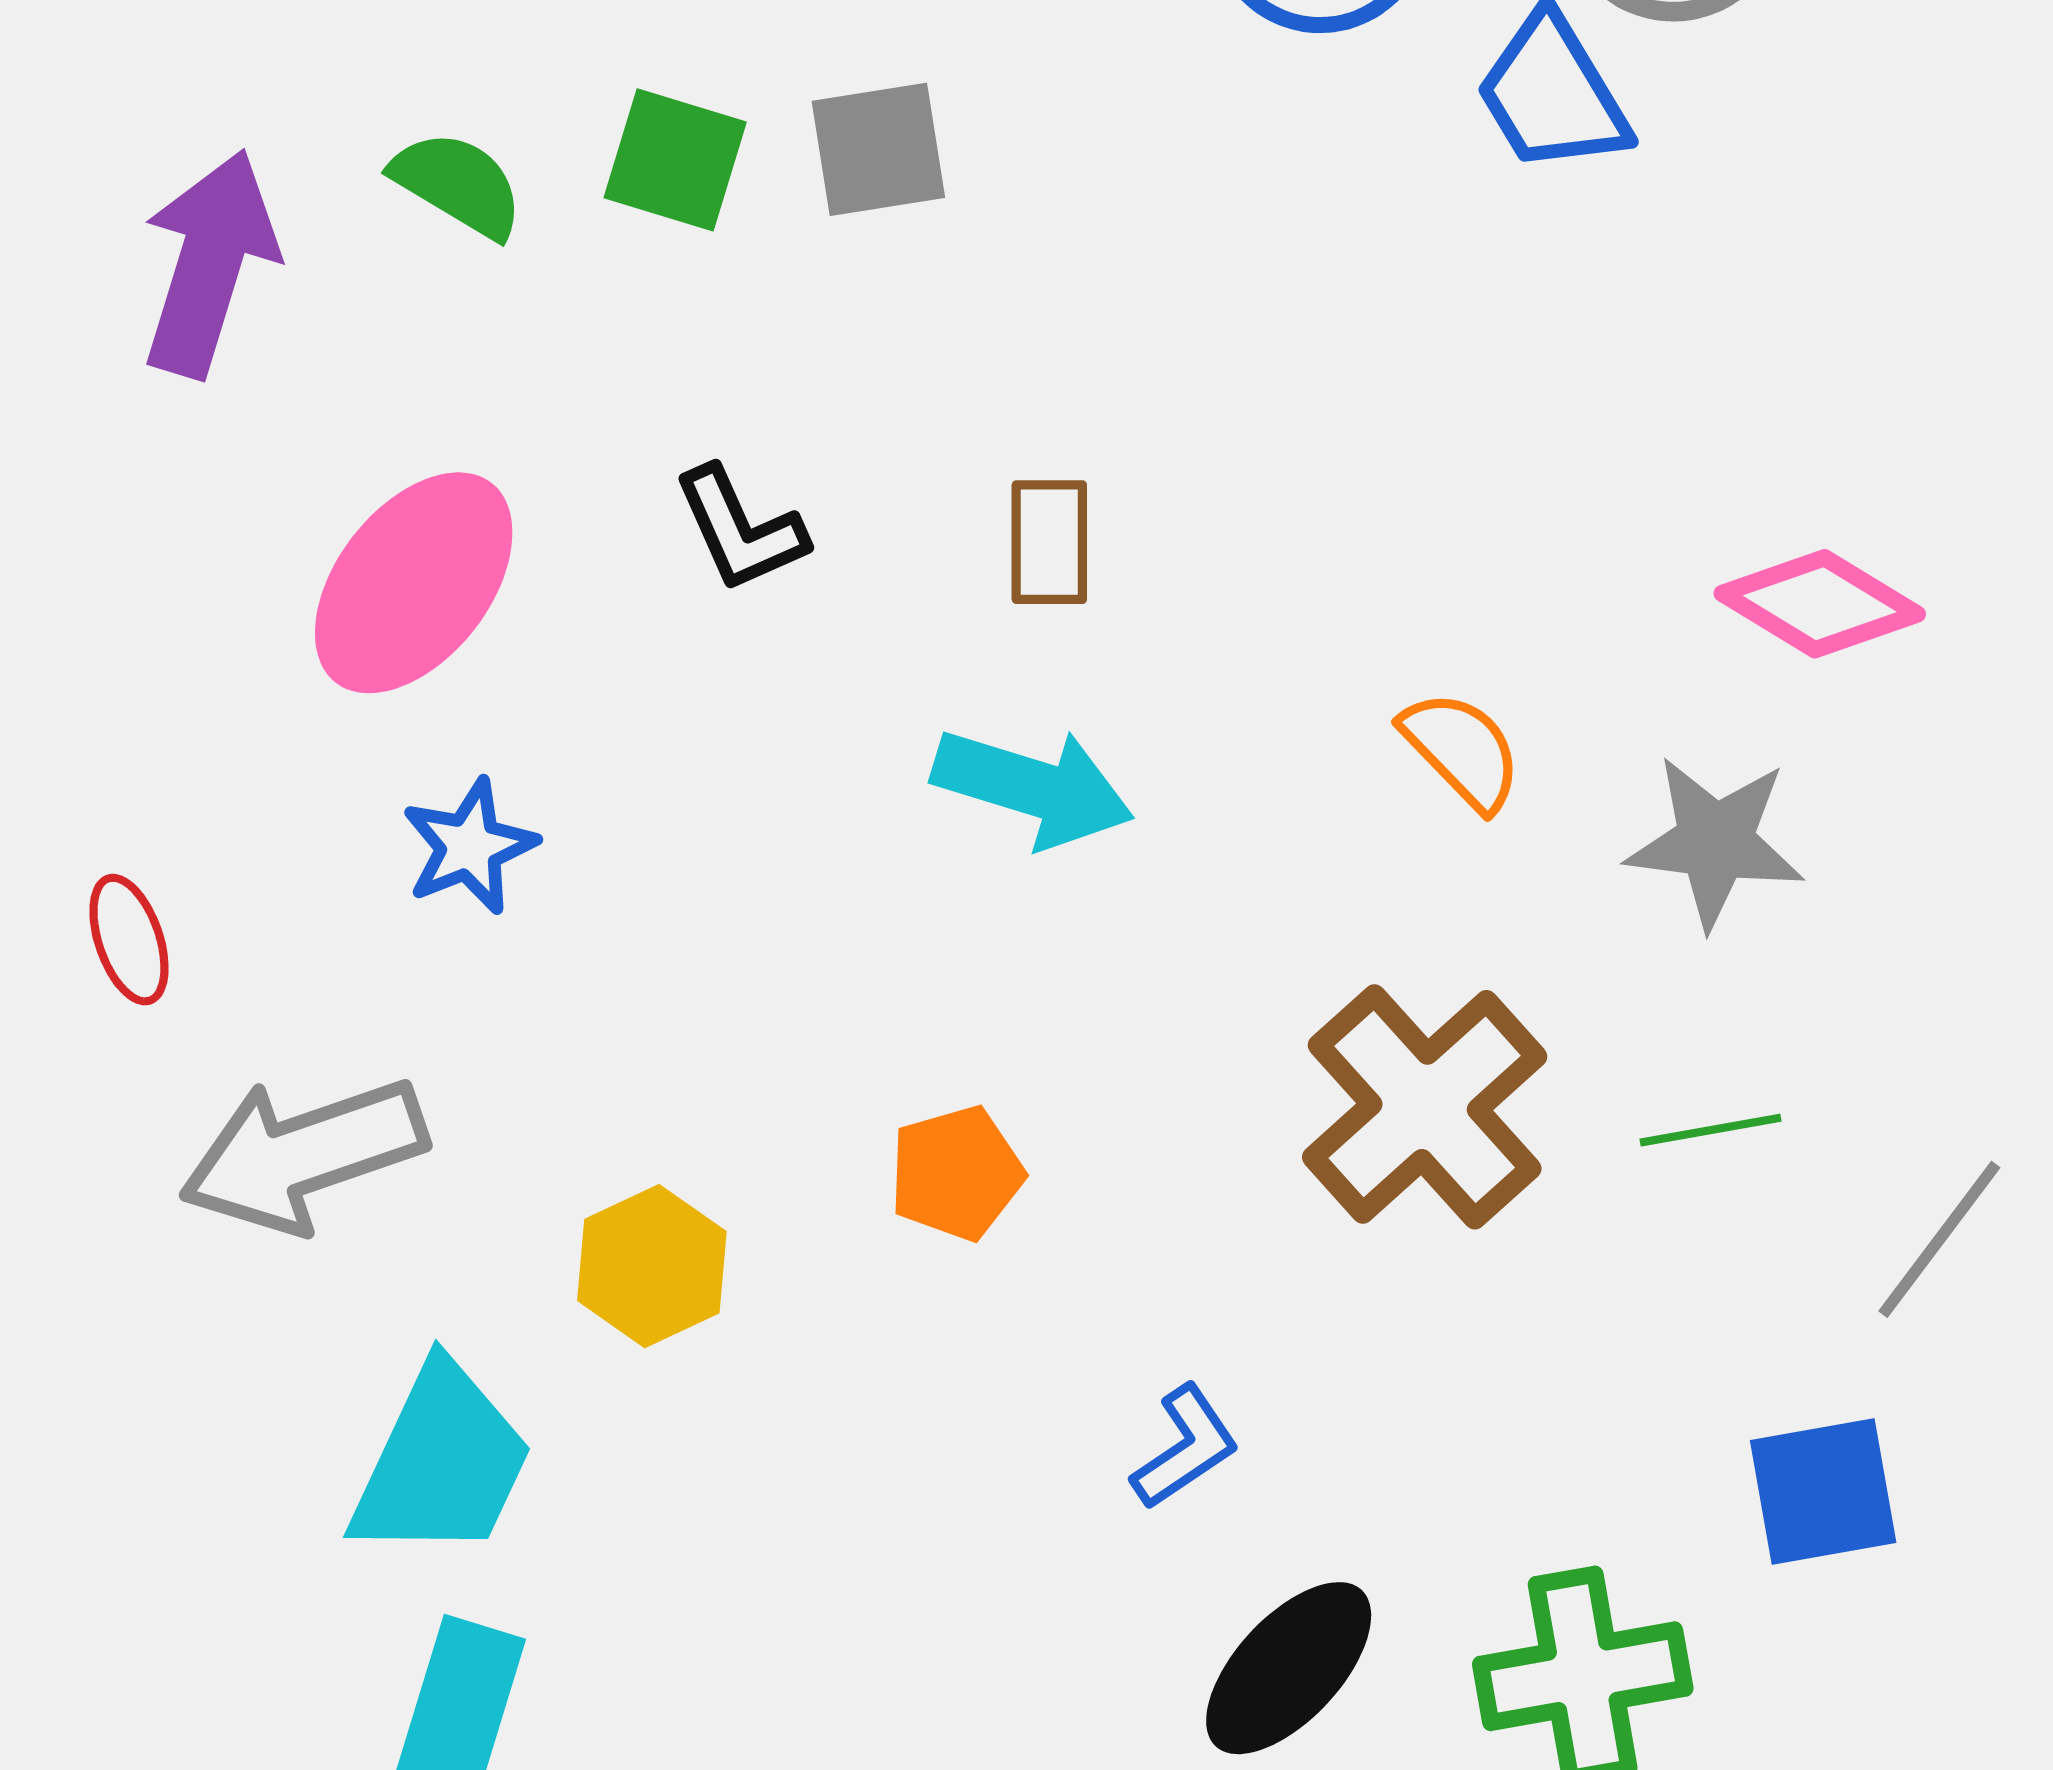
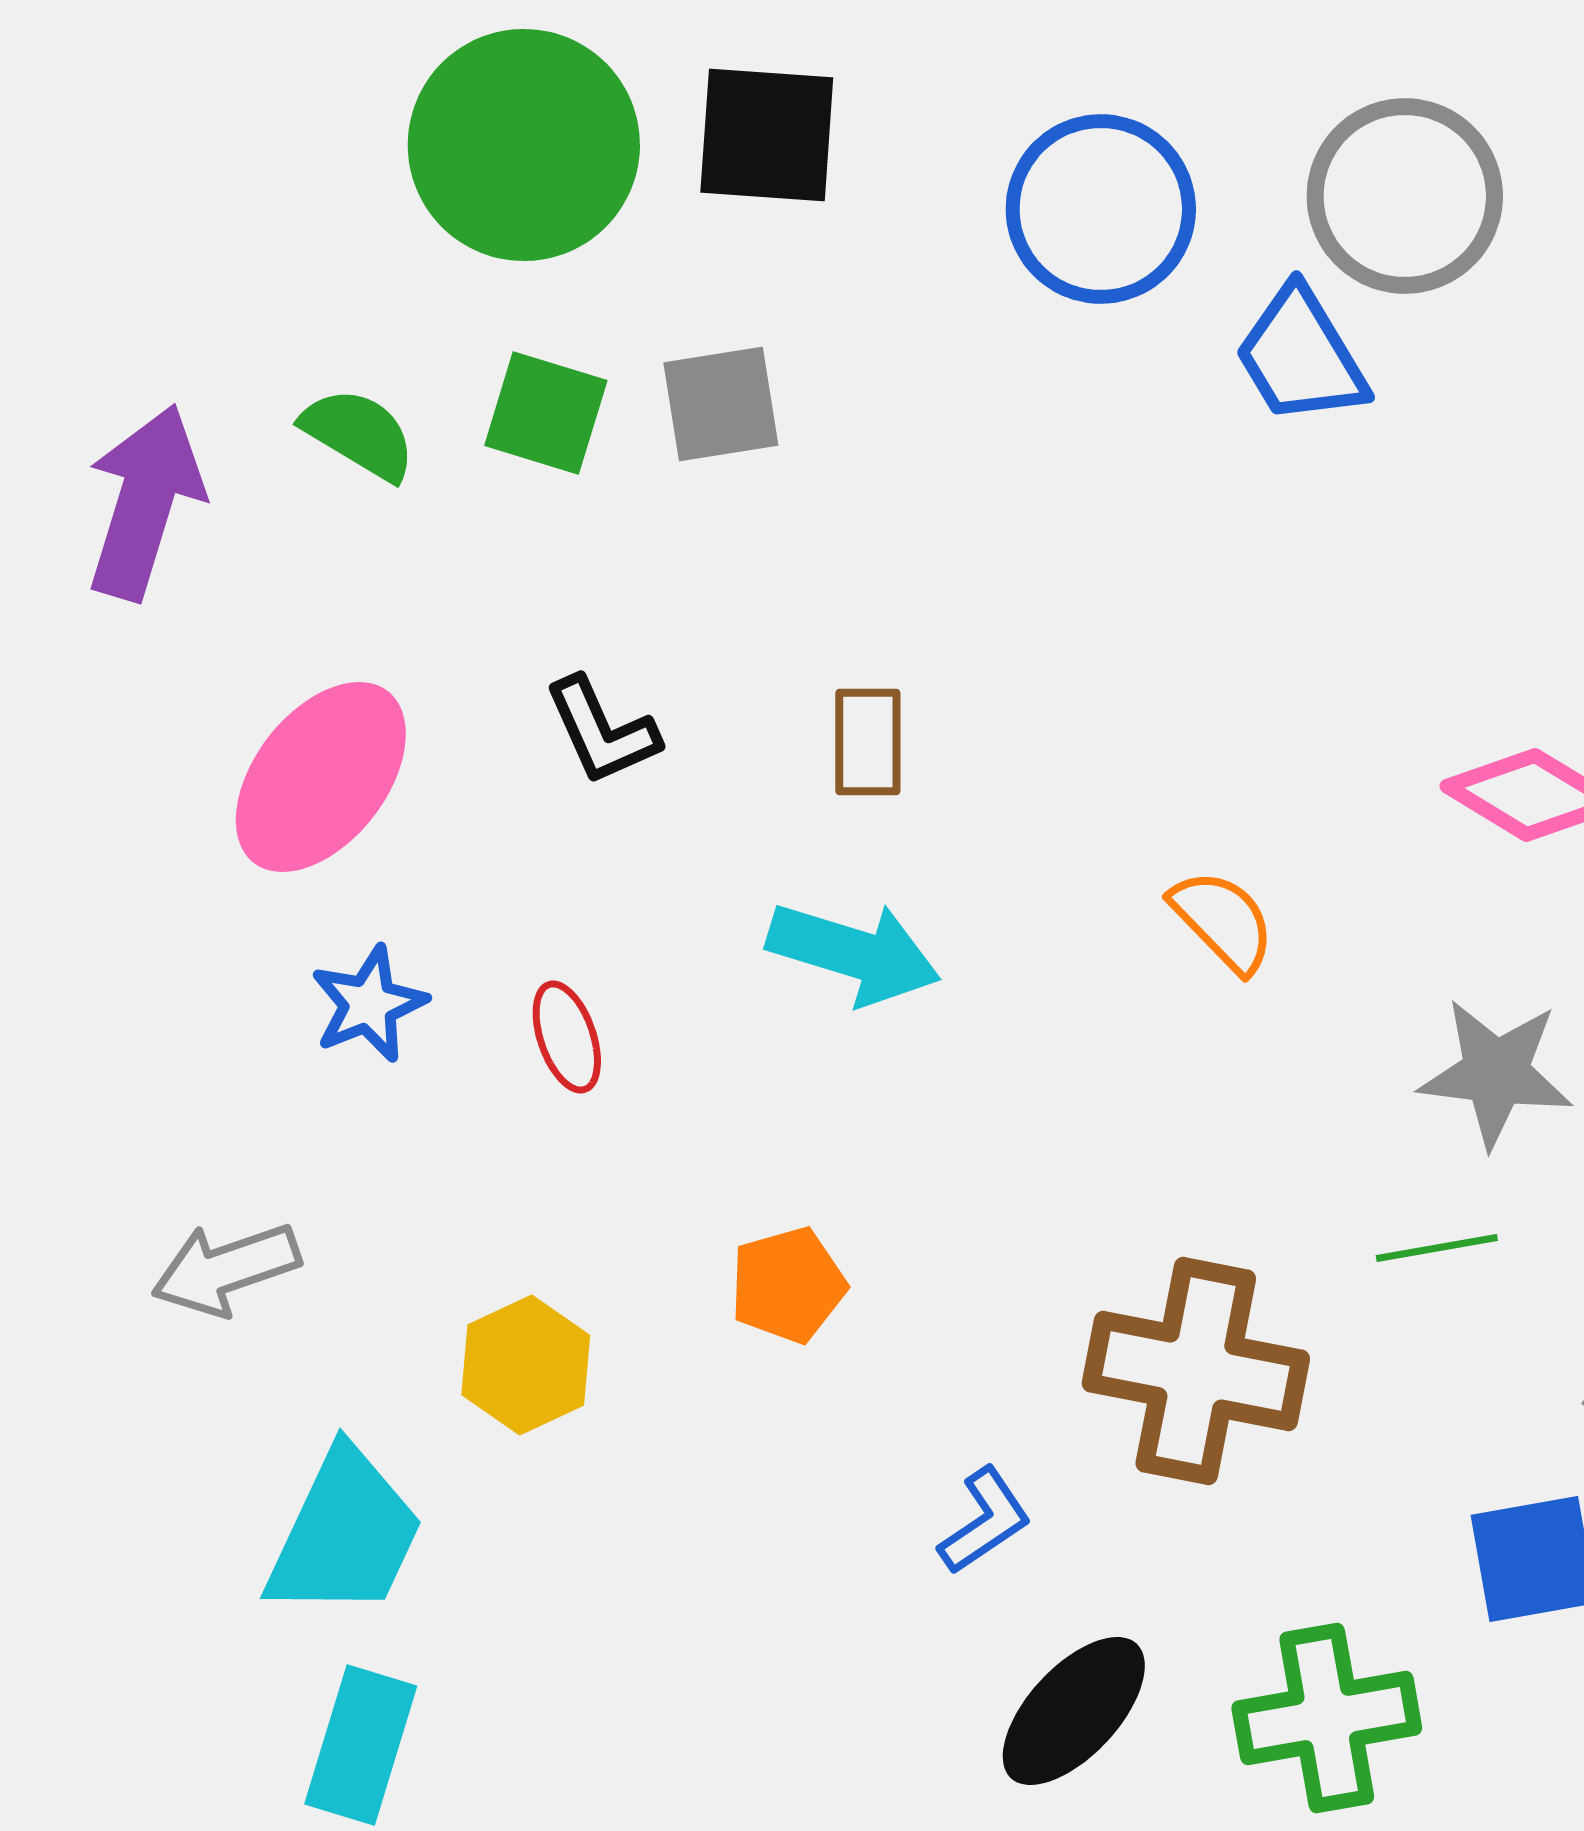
gray star: (1715, 842) -> (1496, 1073), moved
red ellipse: (129, 940) -> (567, 1037), moved
brown cross: (1425, 1107) -> (1196, 1371), moved, turned -37
gray arrow: (303, 1155) -> (226, 1269), size x0.7

